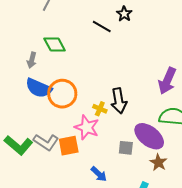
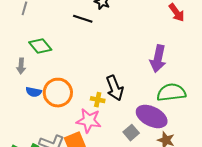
blue semicircle: (39, 88) -> (34, 92), size x0.6
gray square: (126, 148) -> (131, 133), turned -35

